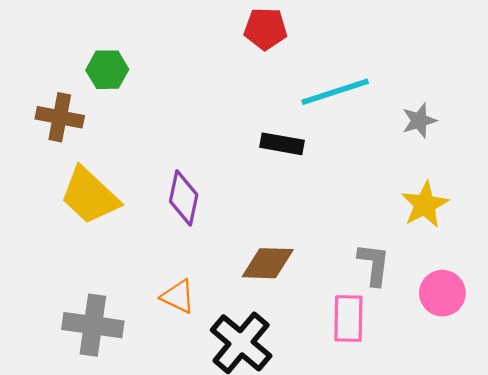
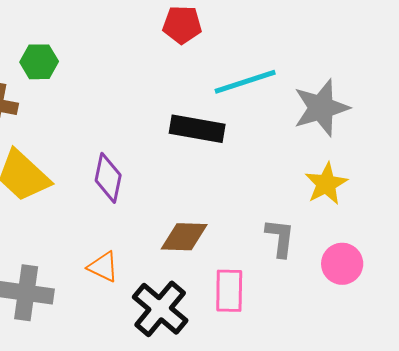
gray star: (419, 121) -> (321, 108), size x1.8
black rectangle: (282, 144) -> (197, 129), size x1.4
pink rectangle: (348, 319) -> (229, 291), moved

